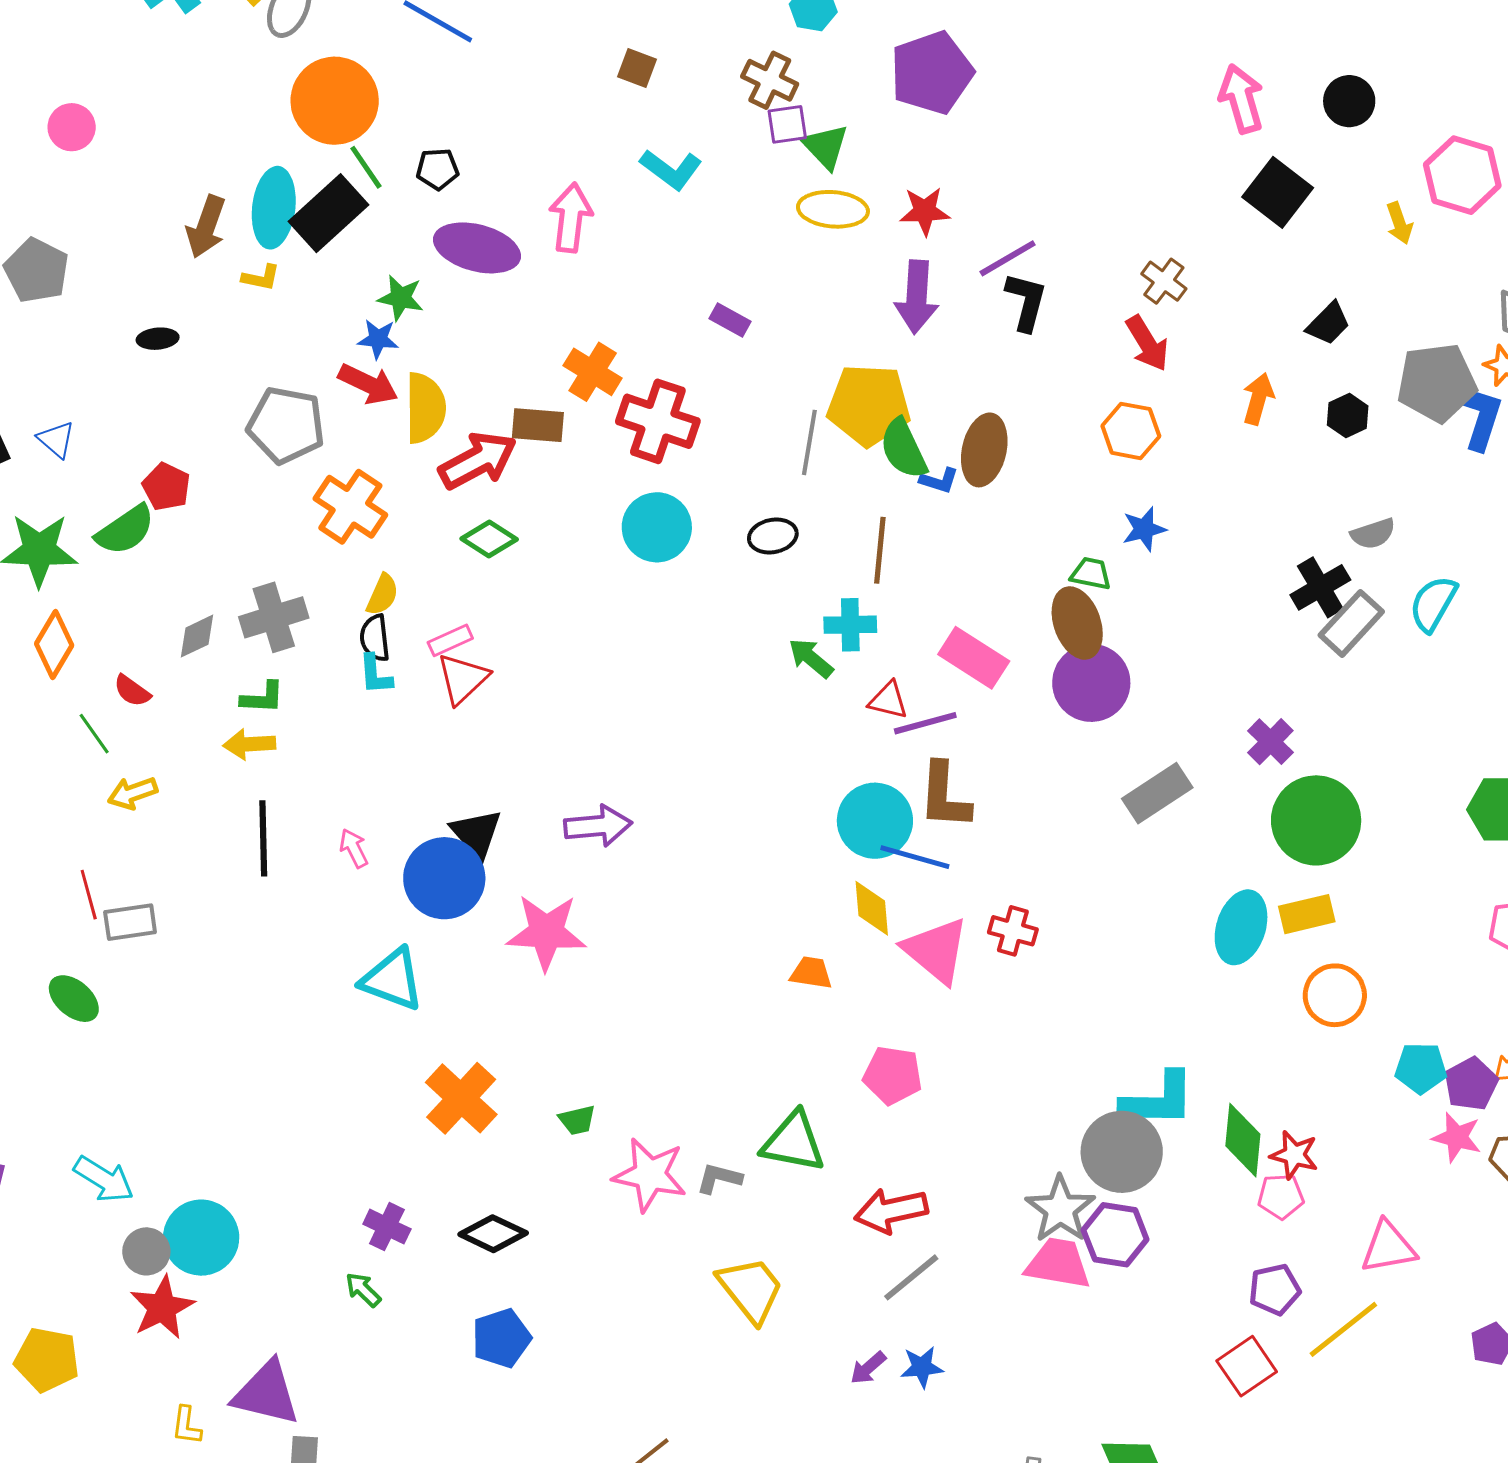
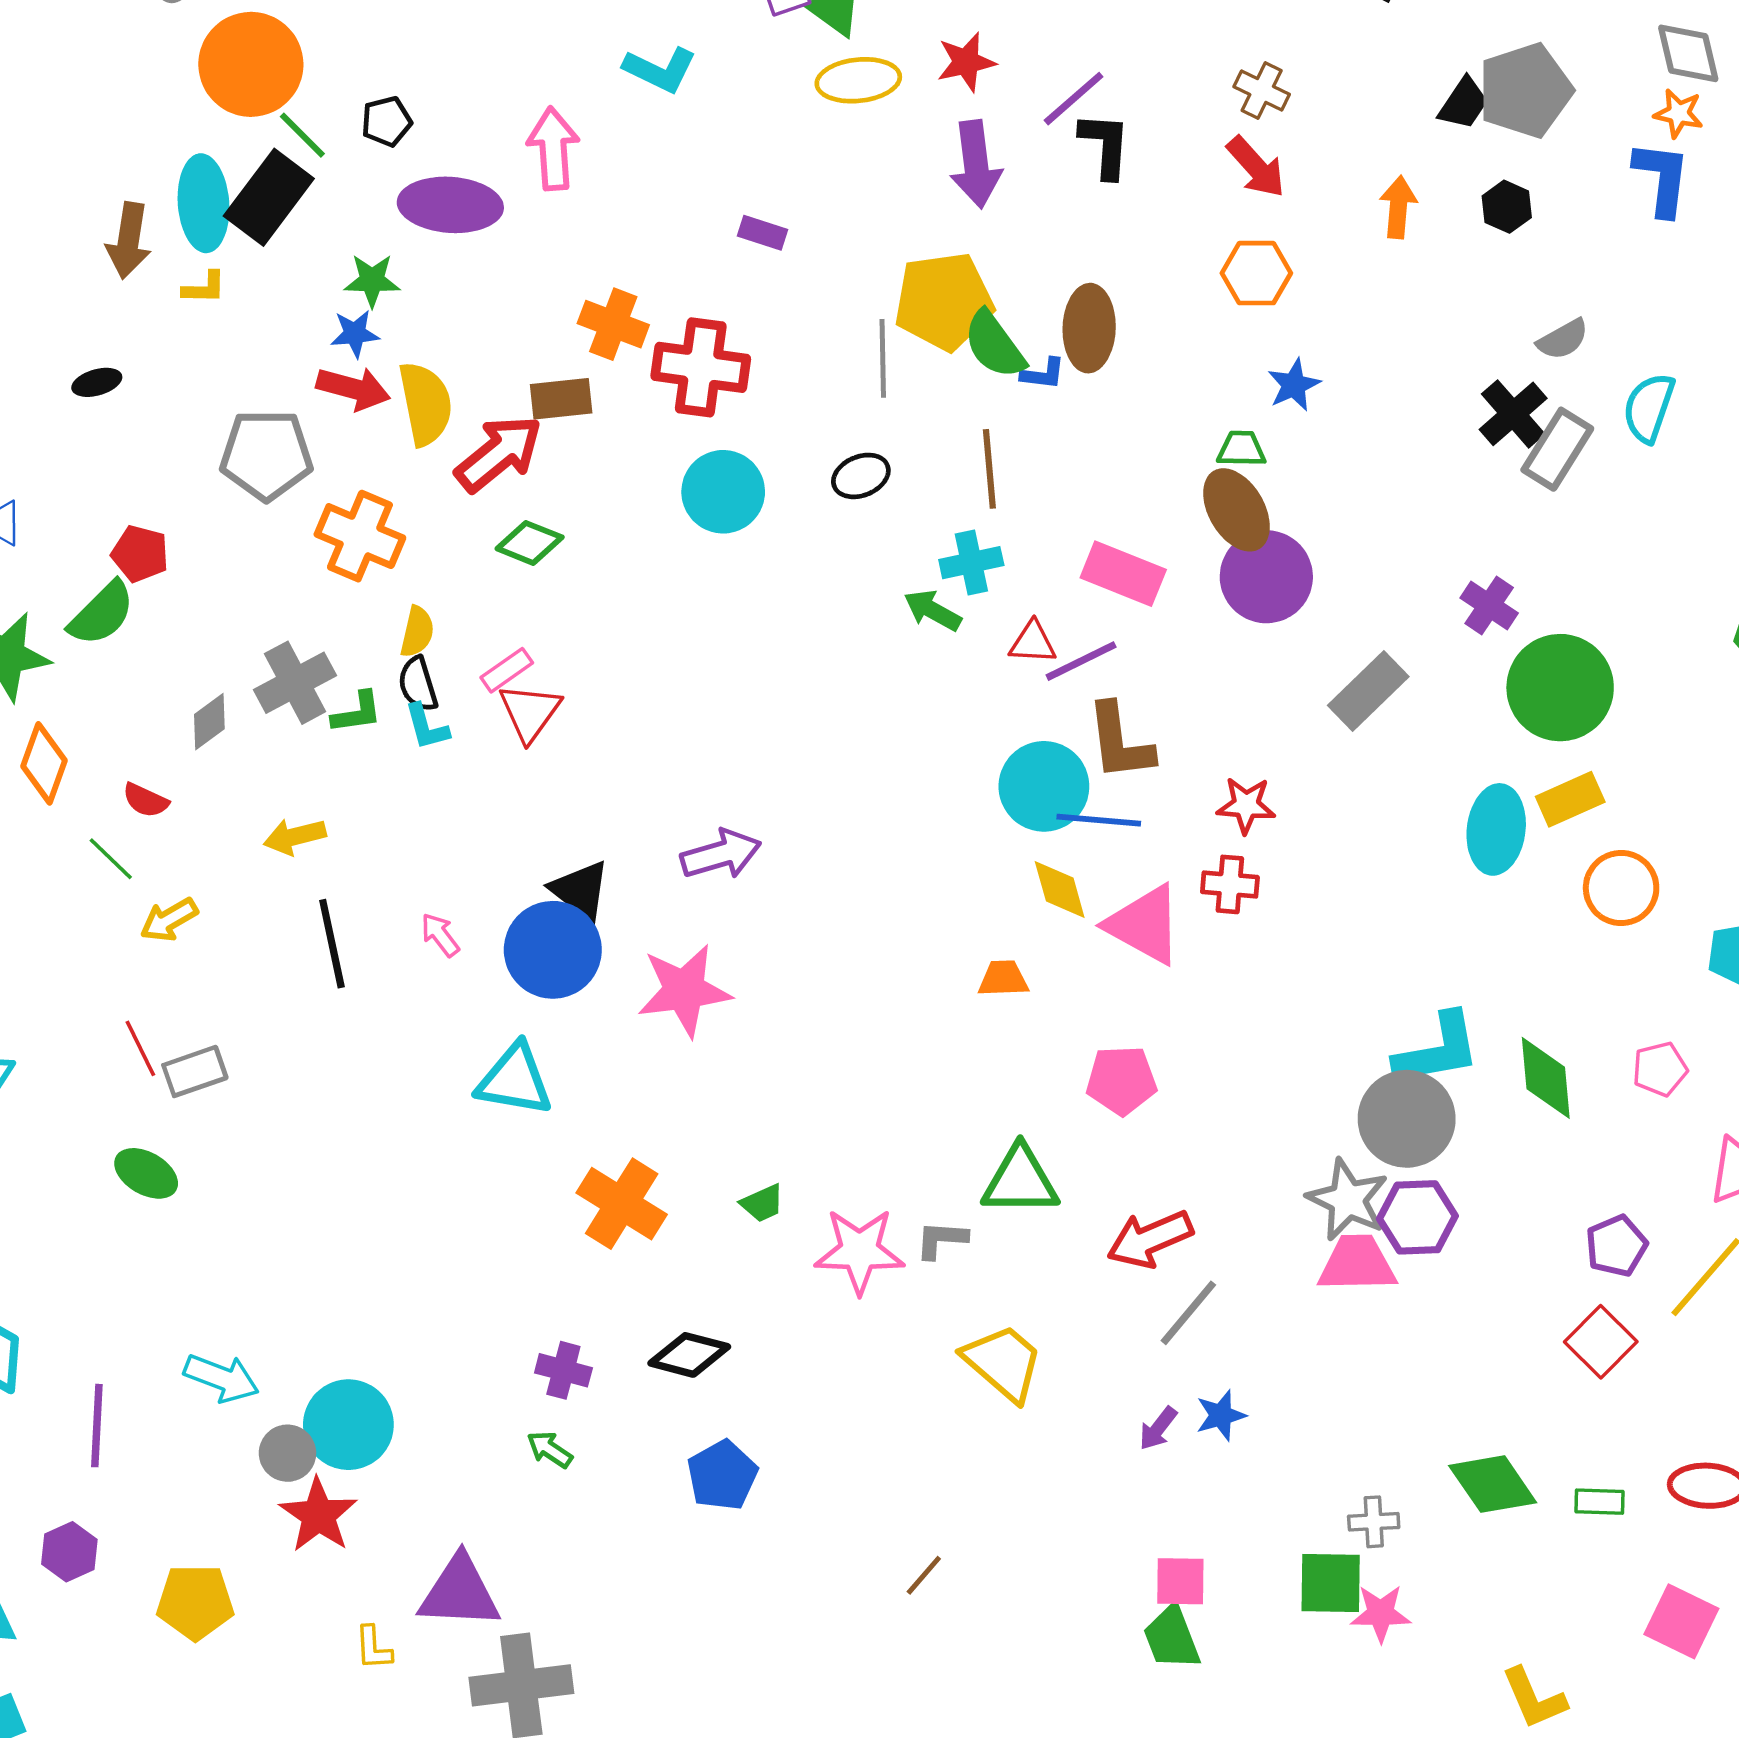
gray pentagon: (1437, 383) -> (1525, 90), moved
green L-shape: (262, 698) -> (357, 713), moved
red star: (1294, 1155) -> (1246, 805), moved
pink pentagon: (1281, 1196) -> (1660, 1069), moved

